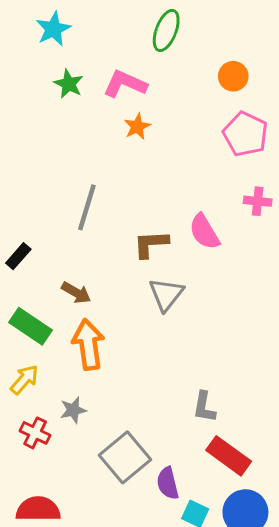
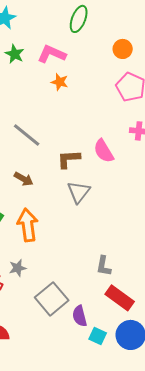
orange star: (137, 127) -> (60, 82), turned -30
gray line: (87, 207) -> (27, 135), turned -68
brown arrow: (76, 293) -> (24, 179), moved

